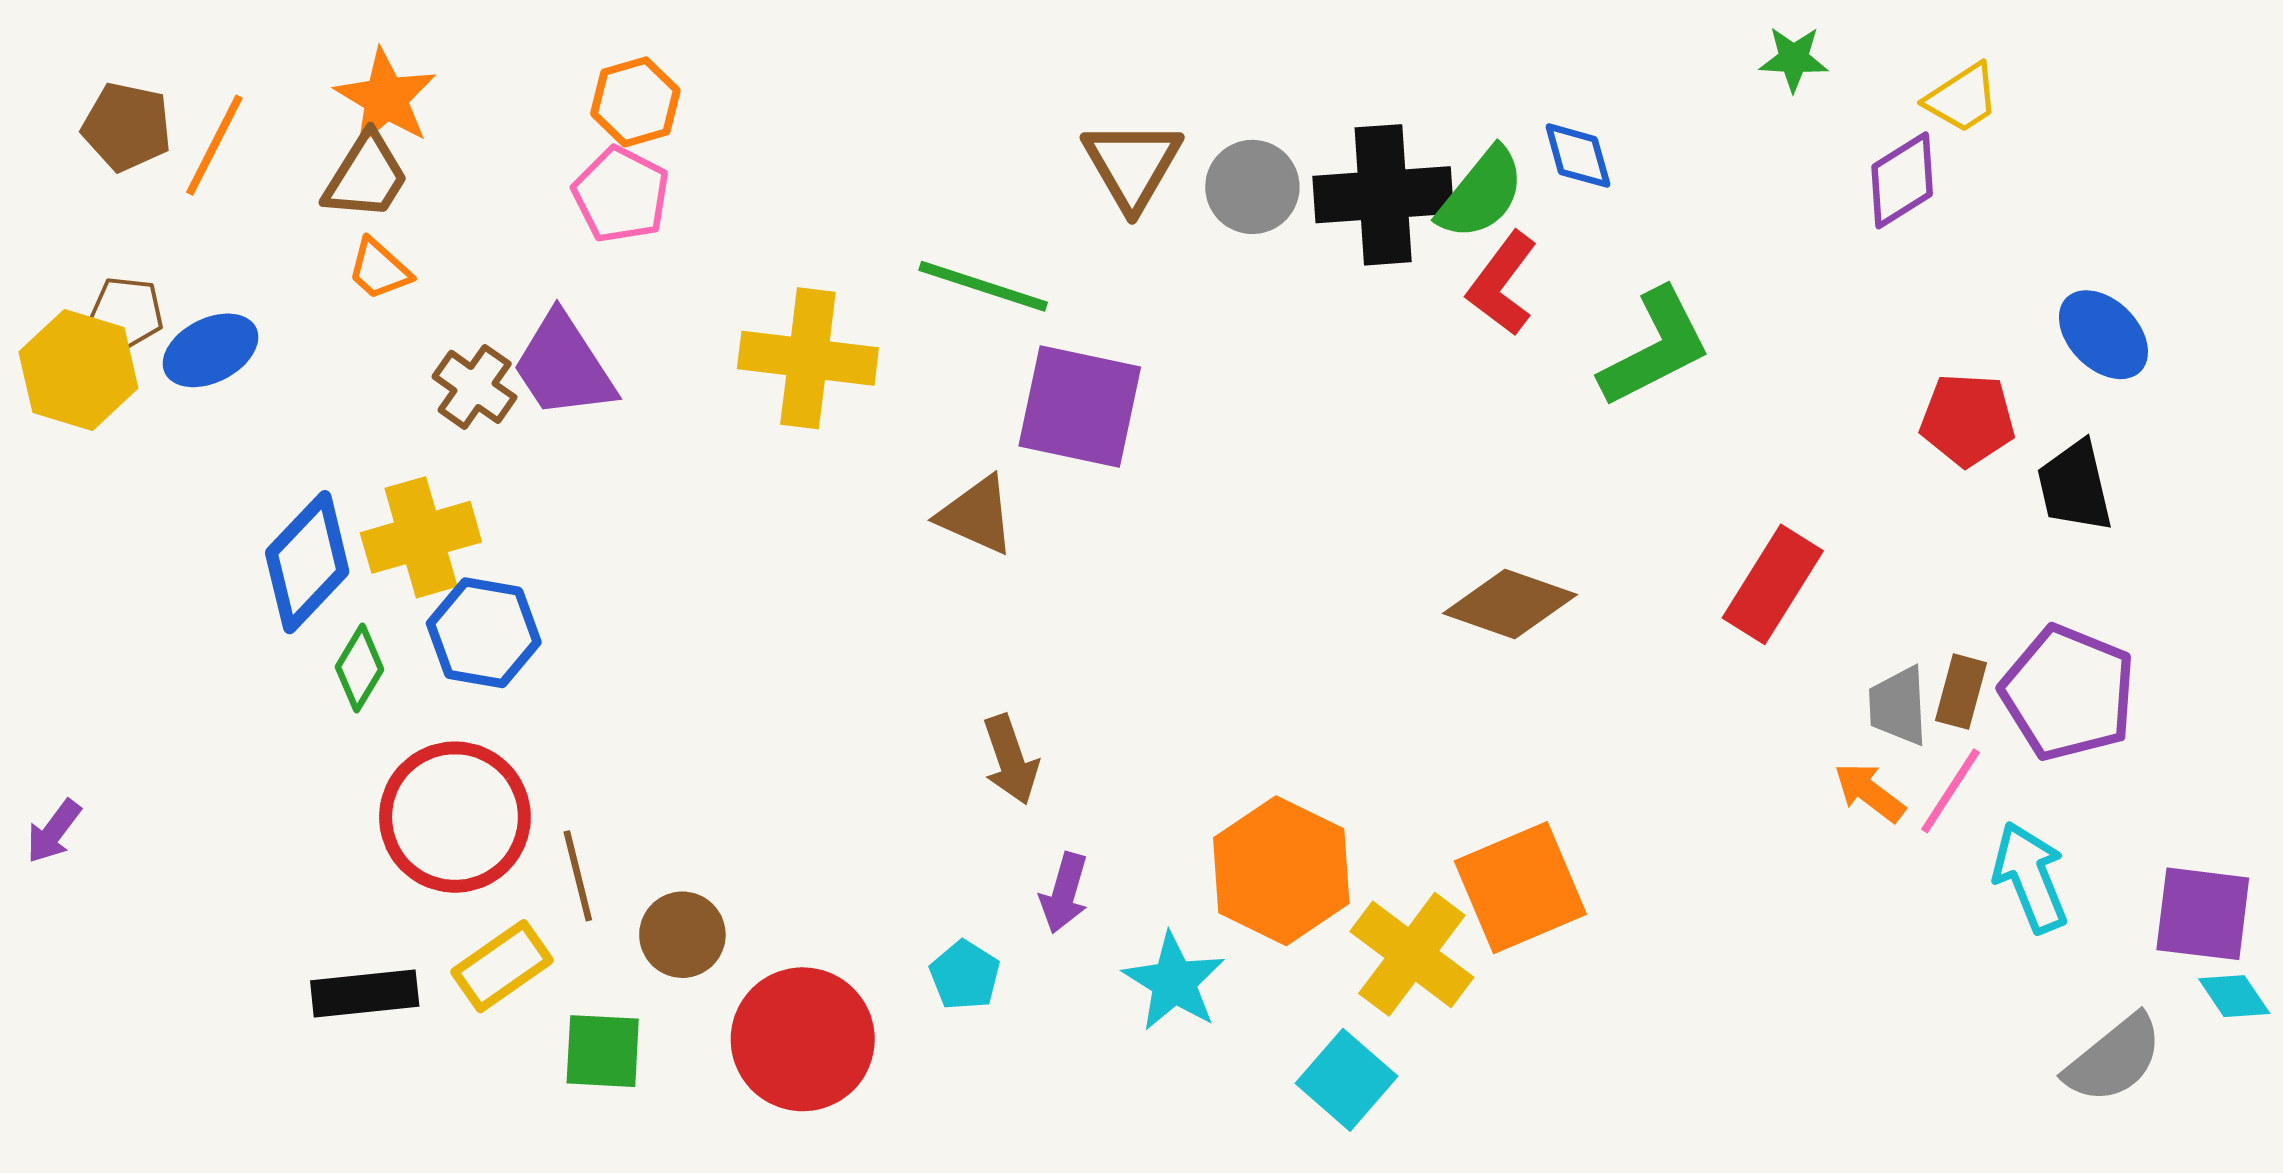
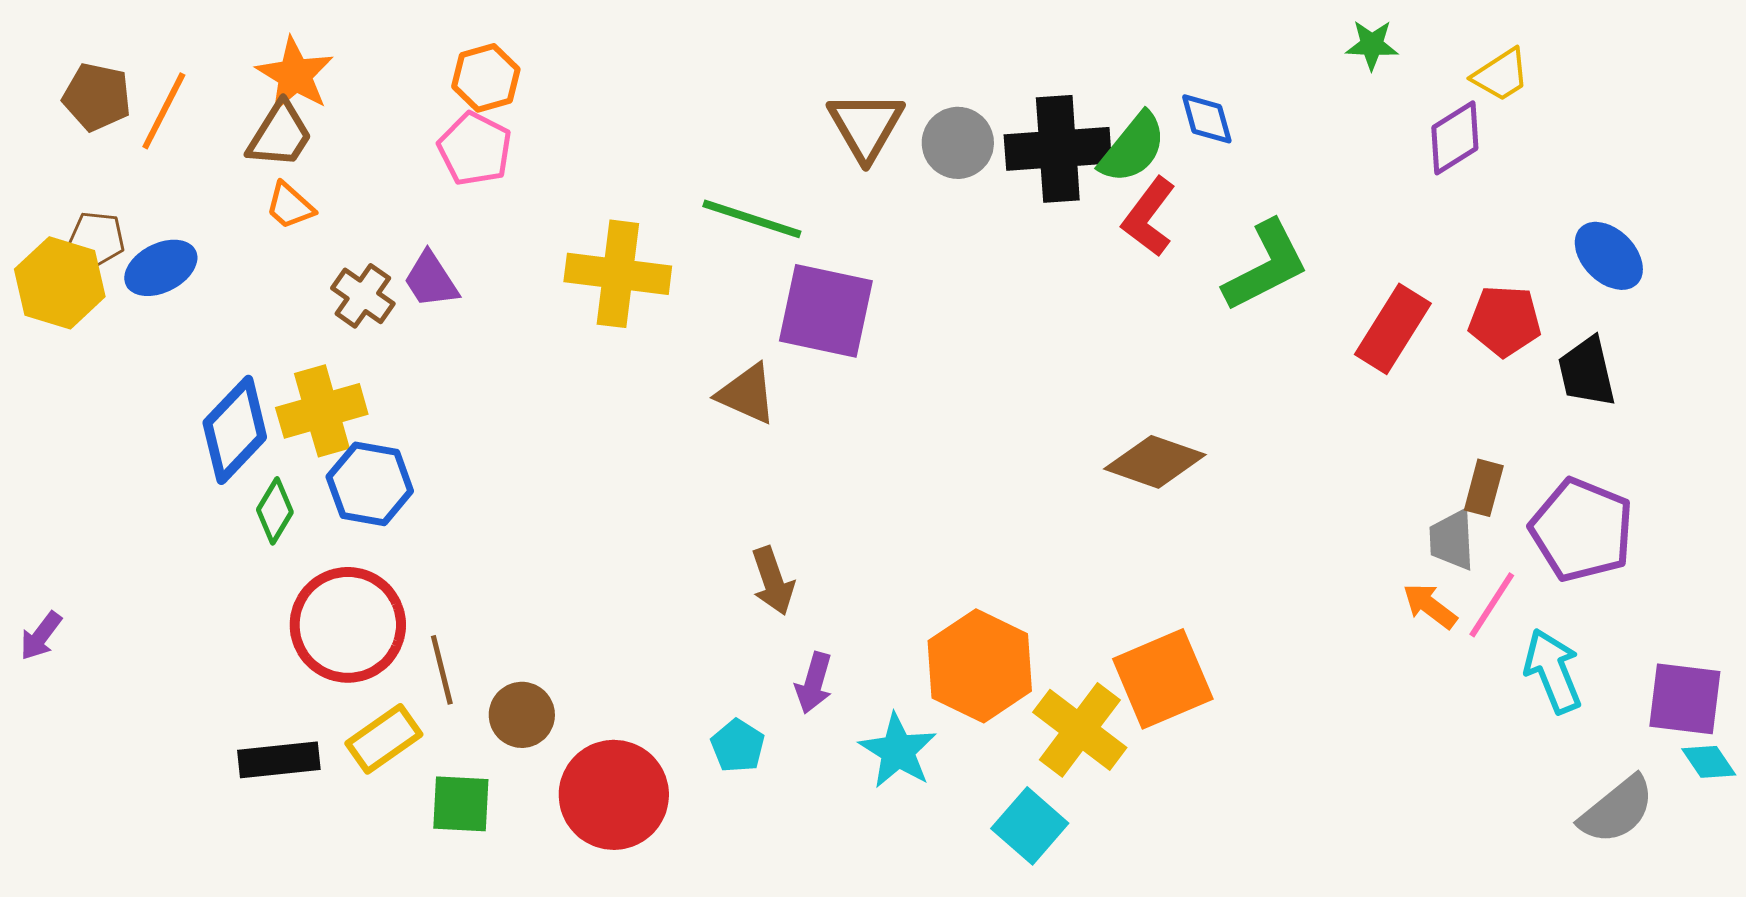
purple trapezoid: (563, 366) -> (431, 280), size x0.7
red rectangle: (1773, 584) -> (1393, 329), moved
brown rectangle: (1961, 692) -> (1484, 488), moved

